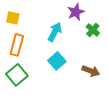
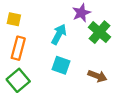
green cross: (93, 30) -> (100, 32), size x1.5
cyan square: (57, 61) -> (61, 65), turned -30

